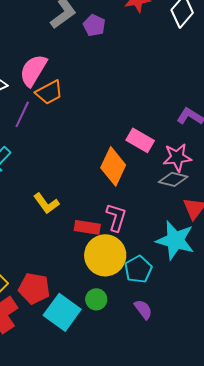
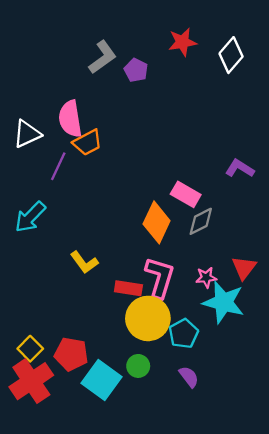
pink semicircle: (33, 70) -> (70, 119), turned -40
pink star: (177, 157) -> (206, 277), moved, size x0.7
gray diamond: (173, 179) -> (201, 221), moved, turned -40
pink L-shape: (116, 217) -> (160, 277), size x1.4

